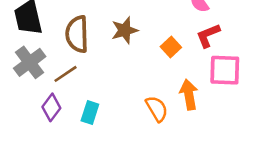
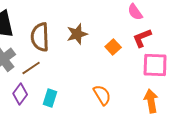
orange arrow: (189, 95) -> (151, 101), moved

